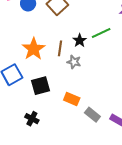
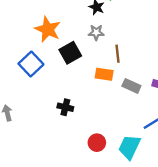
brown line: (60, 48) -> (117, 54), moved
black square: (41, 86) -> (70, 53), moved

